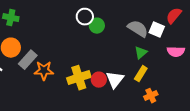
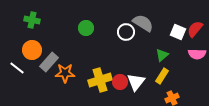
red semicircle: (174, 16) -> (195, 29), moved
white circle: (85, 17) -> (126, 32), moved
green circle: (97, 26) -> (86, 28), moved
gray semicircle: (138, 29) -> (143, 23), moved

